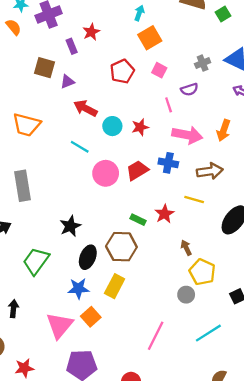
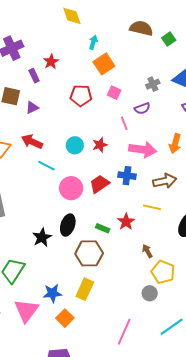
red pentagon: (122, 71) -> (81, 96), turned 30
red arrow: (85, 108) -> (32, 142), moved
black ellipse: (88, 257) -> (68, 225), moved
pink triangle: (60, 325) -> (26, 311), moved

